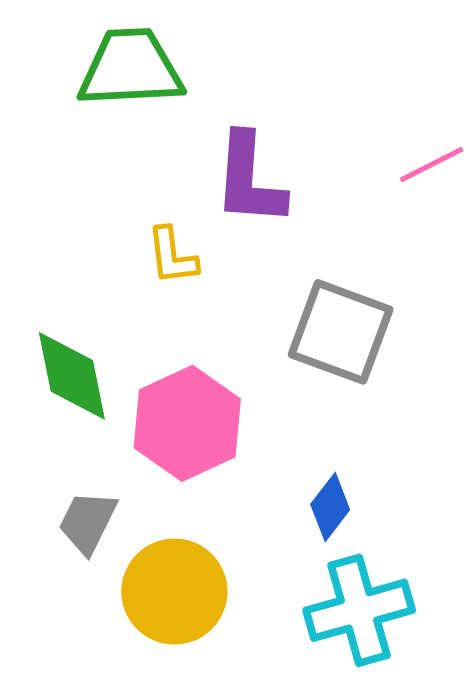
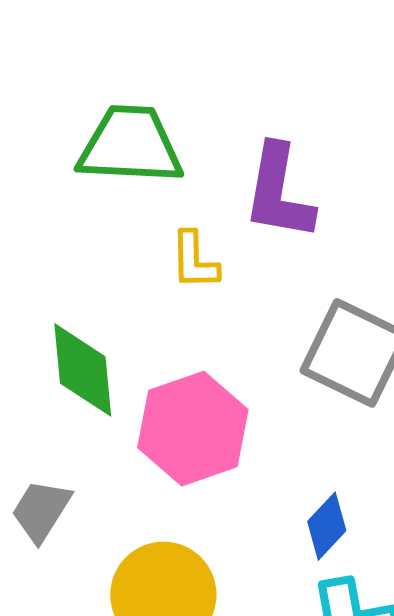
green trapezoid: (131, 68) -> (130, 145), moved
gray trapezoid: (88, 522) -> (41, 511), moved

